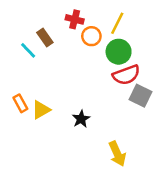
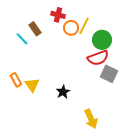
yellow line: (117, 23) -> (84, 26), moved
green circle: (119, 52) -> (102, 40), moved
yellow triangle: (41, 110) -> (32, 85), turned -35

